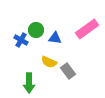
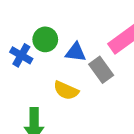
gray rectangle: (68, 71) -> (101, 70), moved

